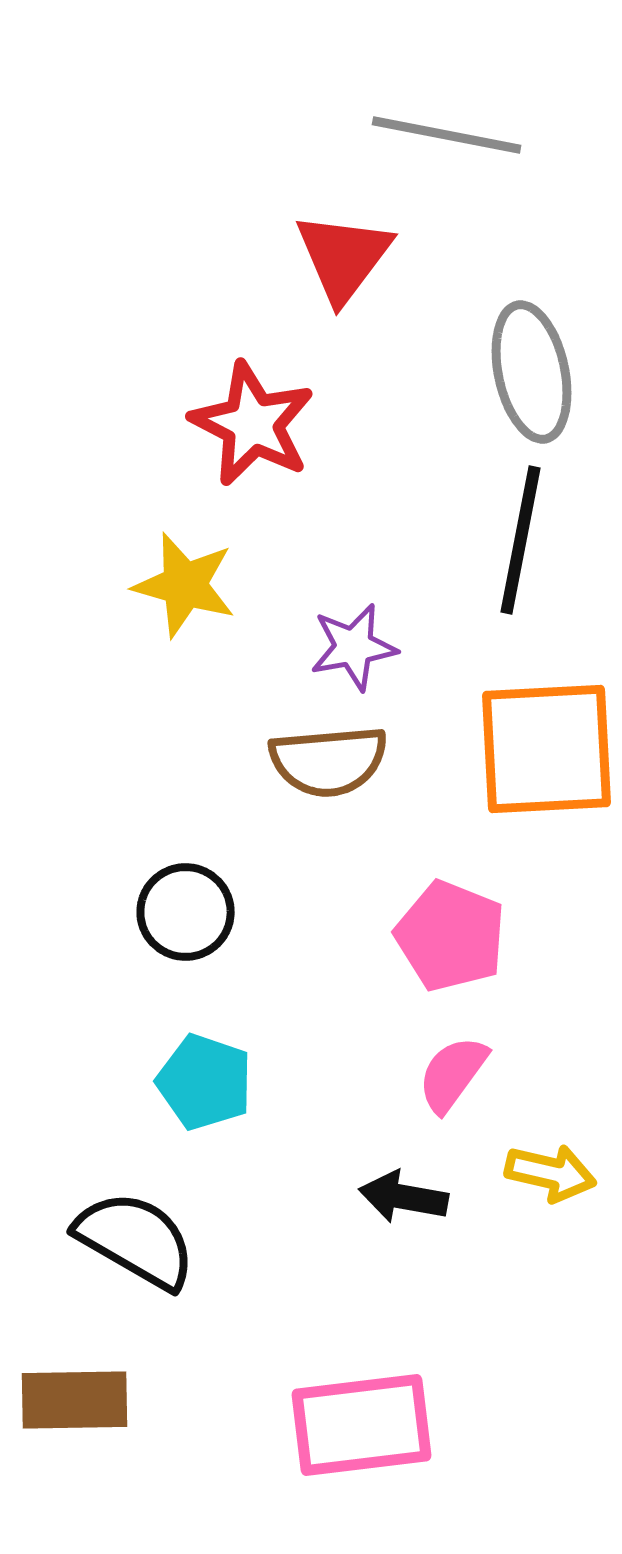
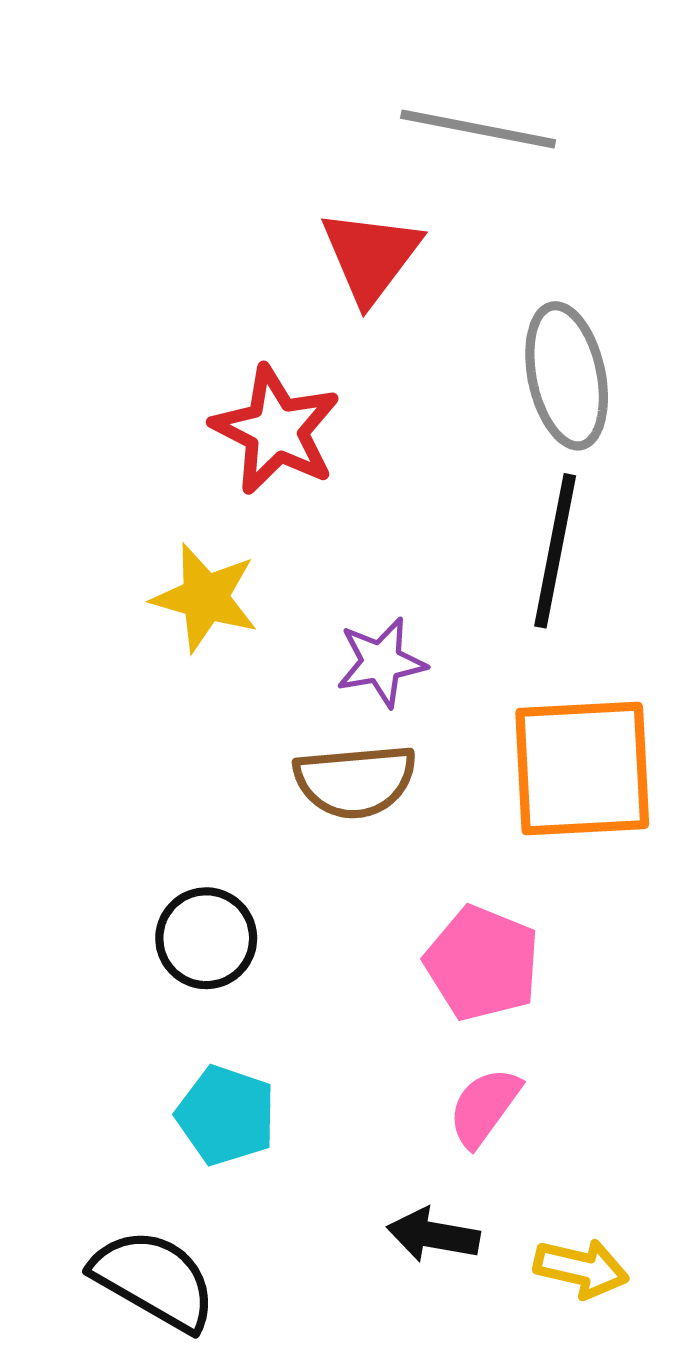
yellow arrow: (551, 1173) -> (581, 1268), moved

